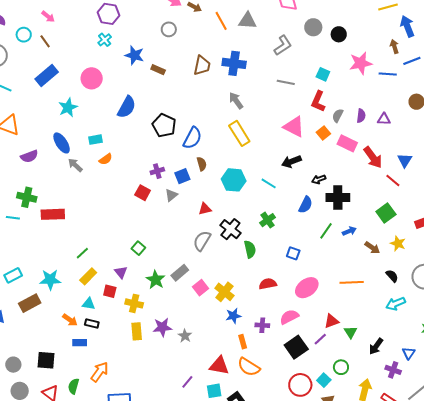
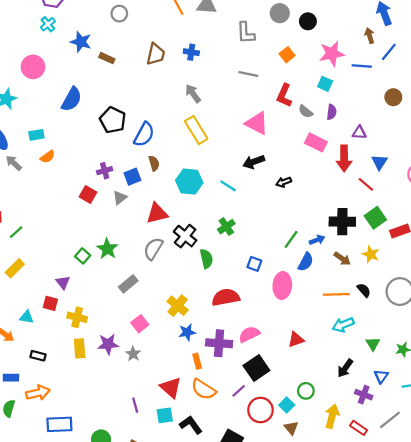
gray L-shape: (283, 45) -> (246, 33), turned 120
blue line: (412, 61) -> (389, 52), turned -30
blue cross: (234, 63) -> (191, 52), size x0.6
cyan square: (323, 74) -> (325, 84), moved
gray semicircle: (338, 115) -> (306, 111), turned -80
purple triangle: (384, 119) -> (359, 133), moved
orange square: (323, 133) -> (287, 55), moved
red arrow: (373, 157) -> (344, 158), turned 35
black cross: (338, 198) -> (342, 222), moved
blue semicircle: (306, 205) -> (306, 262), moved
red triangle: (205, 209) -> (157, 213), size x1.5
green square: (386, 213) -> (375, 218), moved
green line: (82, 253) -> (16, 232), moved
yellow rectangle: (88, 276) -> (15, 268), moved
green star: (156, 280) -> (107, 249), moved
orange line: (352, 282) -> (336, 294), moved
red semicircle: (268, 284) -> (226, 297), size x1.4
pink square: (200, 288) -> (140, 324), moved
pink ellipse: (307, 288) -> (282, 286), moved, turned -50
cyan arrow: (396, 304) -> (343, 325), moved
black rectangle: (92, 323) -> (38, 356), moved
purple cross: (262, 325) -> (219, 343), size x1.6
green triangle: (351, 332) -> (373, 344), moved
purple line: (320, 339) -> (239, 391), moved
blue rectangle: (80, 343) -> (11, 378), moved
red triangle: (219, 366) -> (171, 388), turned 30
orange arrow: (100, 372) -> (38, 393), turned 40
purple line: (187, 382) -> (135, 405), turned -56

